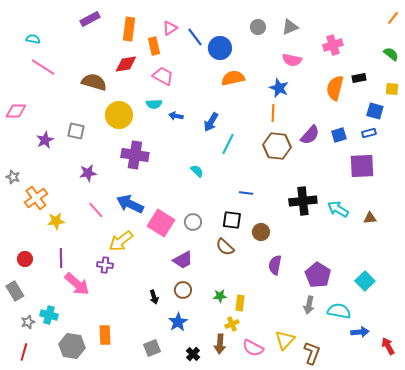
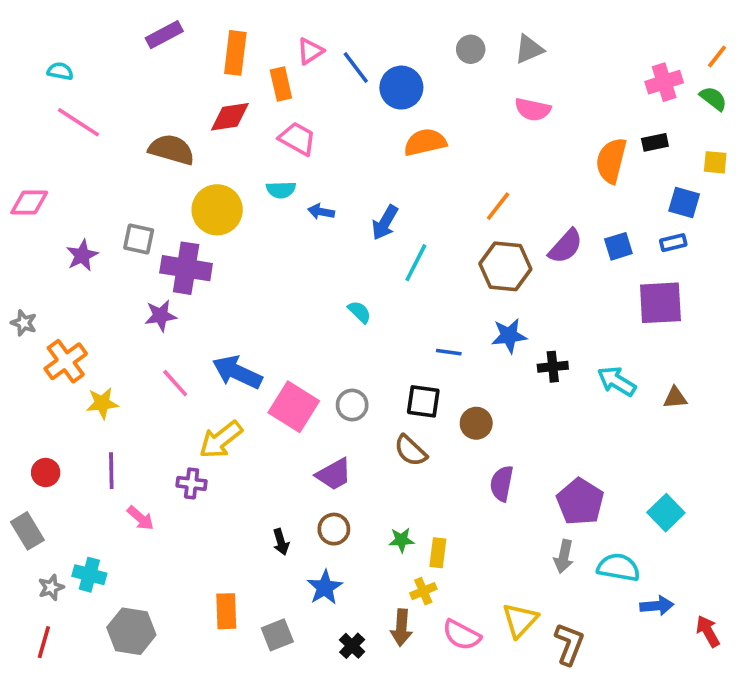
orange line: (393, 18) -> (717, 57), moved
pink cross: (333, 45) -> (664, 82), moved
blue star: (279, 88) -> (509, 336), moved, turned -30
orange line: (273, 113) -> (498, 206), turned 36
purple cross: (135, 155) -> (186, 268), moved
black cross: (303, 201) -> (553, 367), size x0.6
pink arrow: (77, 284) -> (140, 518), size x0.6
orange rectangle: (105, 335) -> (226, 611), moved

